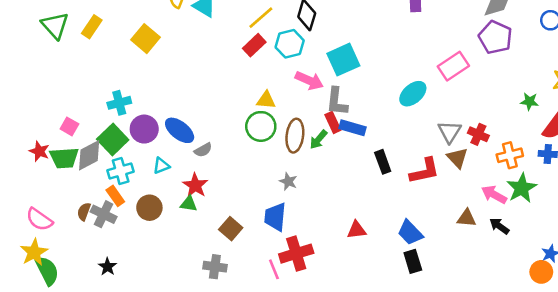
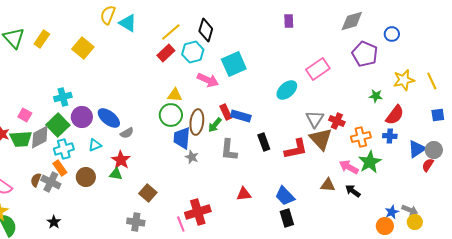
purple pentagon: (495, 37) -> (365, 54), moved
gray L-shape: (337, 102) -> (229, 150), moved
brown triangle: (457, 158) -> (321, 139), size x1.4
blue trapezoid: (275, 217) -> (182, 138), moved

